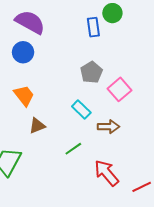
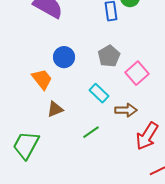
blue circle: (23, 52) -> (64, 57), moved
red arrow: (106, 173) -> (147, 136), moved, turned -108

